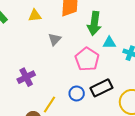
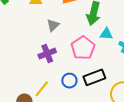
purple cross: (26, 77) -> (47, 54), moved

